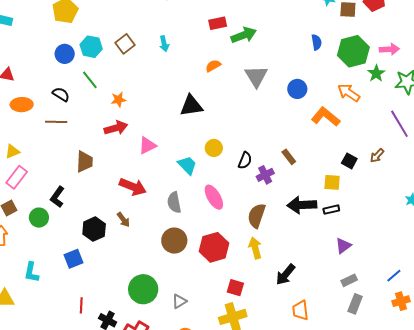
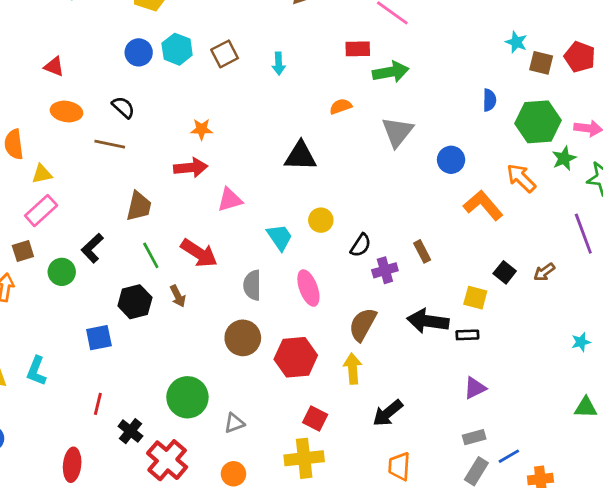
green line: (90, 80) -> (151, 255), moved
cyan L-shape: (31, 272) -> (36, 371), moved
blue line: (394, 276) -> (509, 456), moved

